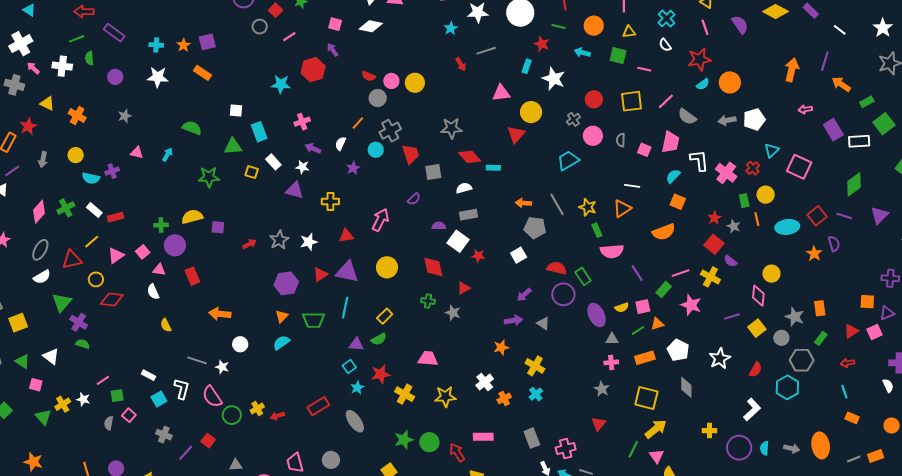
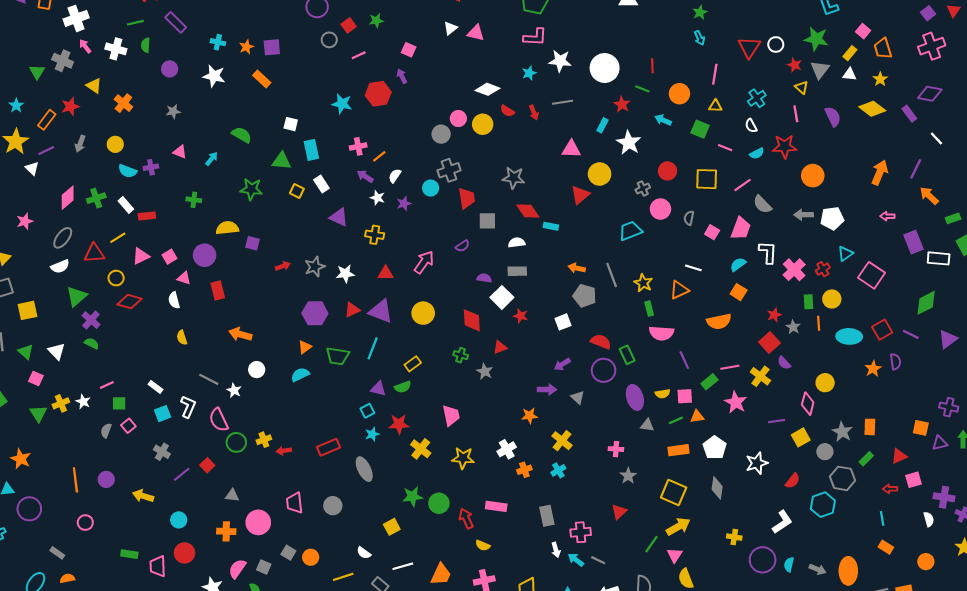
white diamond: (371, 26) -> (488, 89), moved
red semicircle: (369, 76) -> (507, 111), moved
cyan semicircle: (703, 84) -> (757, 153), moved
orange line: (358, 123) -> (379, 156), moved
white star: (302, 167) -> (377, 198), moved
green cross: (161, 225) -> (194, 200), moved
pink square: (875, 332) -> (914, 480), moved
pink trapezoid: (428, 359) -> (451, 415), turned 65
pink cross: (611, 362) -> (616, 449), moved

